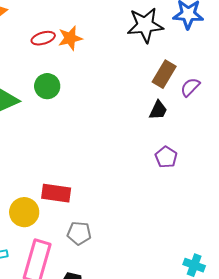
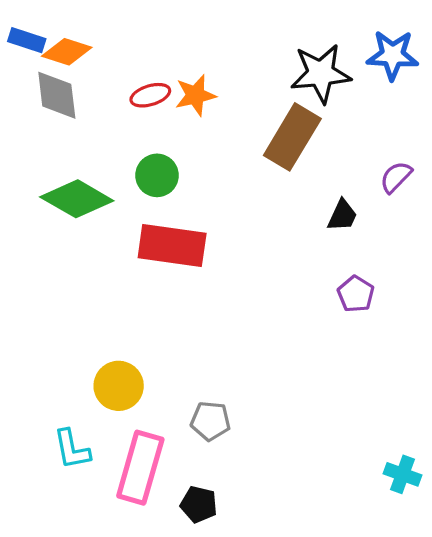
brown rectangle: (164, 74) -> (292, 137), moved, size x1.4
red rectangle: (56, 193) -> (172, 246), moved, size x1.4

